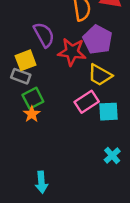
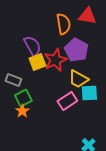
red star: (72, 52) -> (55, 60), turned -30
yellow square: (26, 60) -> (37, 62), moved
cyan square: (109, 112) -> (89, 93), moved

